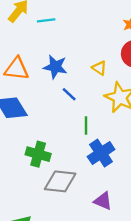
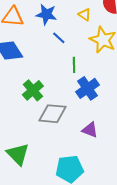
green cross: (38, 154) -> (33, 90), turned 35

